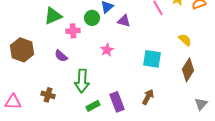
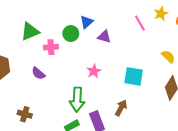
pink star: (107, 50) -> (94, 71), moved
green arrow: (82, 81) -> (77, 99), moved
brown arrow: (148, 97) -> (121, 108), moved

